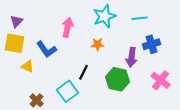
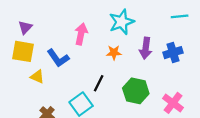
cyan line: (140, 18) -> (180, 16), moved
purple arrow: (132, 57) -> (146, 48), moved
pink cross: (160, 80) -> (173, 103), moved

